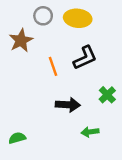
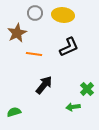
orange line: (53, 66) -> (34, 54), moved, turned -63
green cross: (107, 95) -> (87, 89), moved
black arrow: (68, 105) -> (44, 85), moved, turned -54

